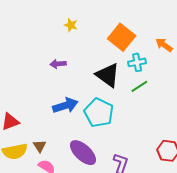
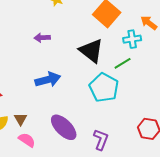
cyan cross: (137, 62) -> (132, 39), moved
cyan pentagon: (99, 113) -> (104, 88), moved

